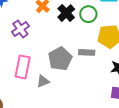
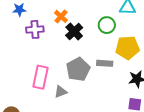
black cross: (66, 13) -> (74, 32), moved
purple cross: (20, 29) -> (35, 29), moved, turned 30

